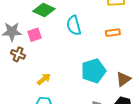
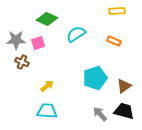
cyan semicircle: (74, 25) -> (76, 34), turned 72
orange rectangle: (113, 33) -> (114, 41), turned 32

